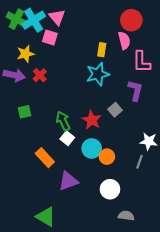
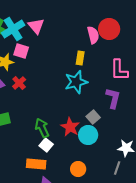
pink square: (50, 37) -> (21, 51), moved
pink semicircle: (124, 41) -> (93, 35), moved
cyan circle: (92, 148) -> (88, 135), moved
orange circle: (107, 157) -> (78, 169), moved
orange rectangle: (45, 158) -> (36, 164), moved, turned -42

